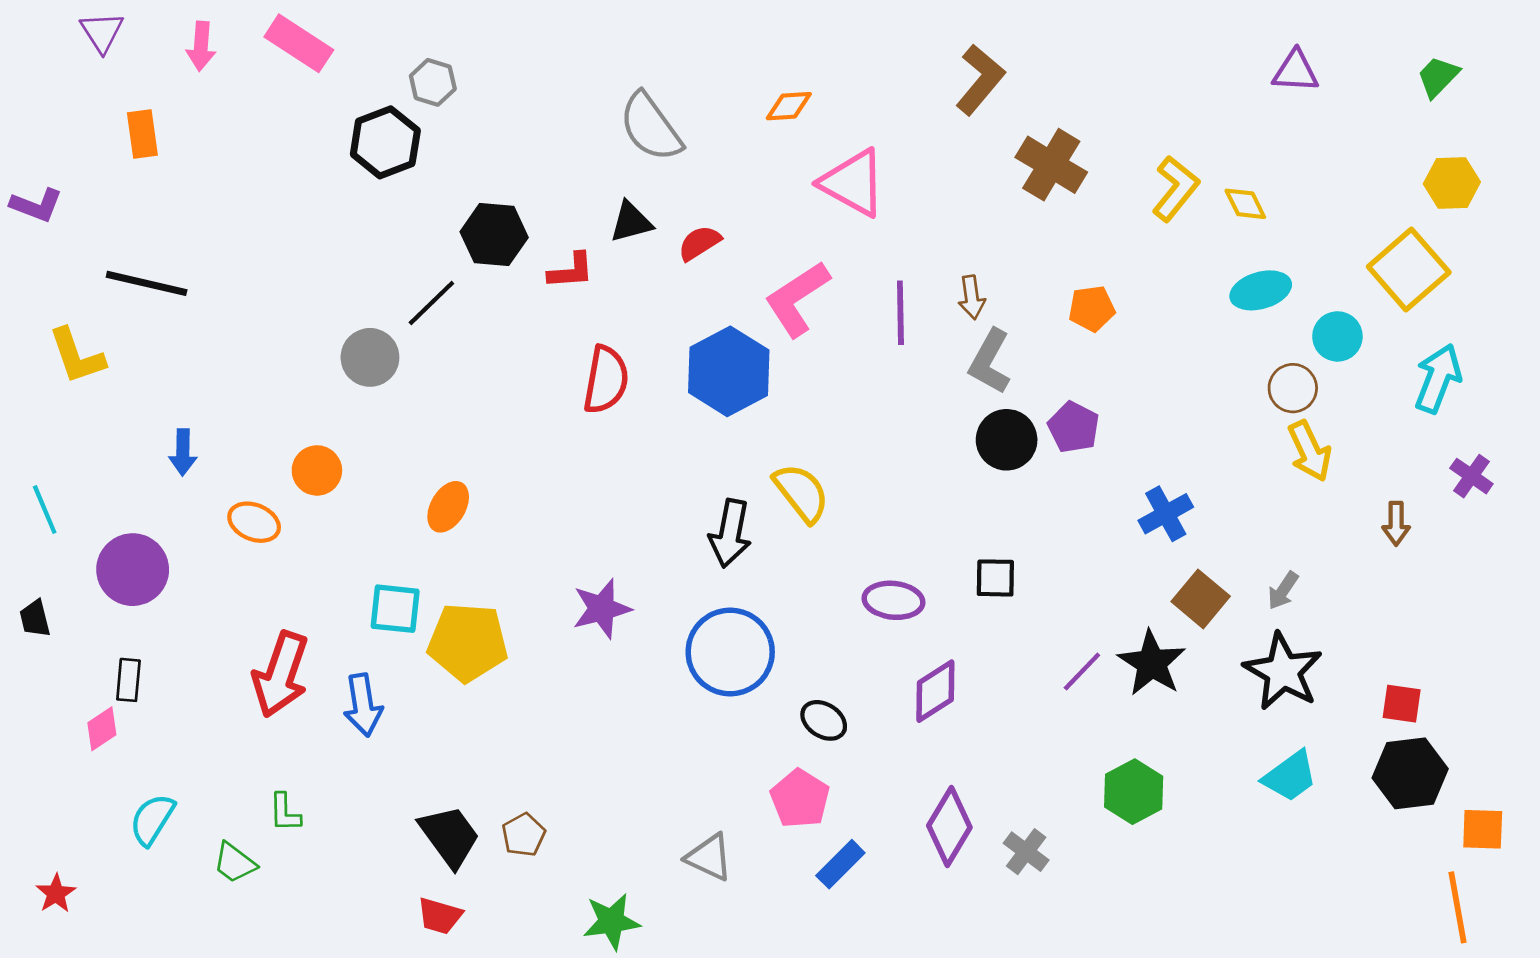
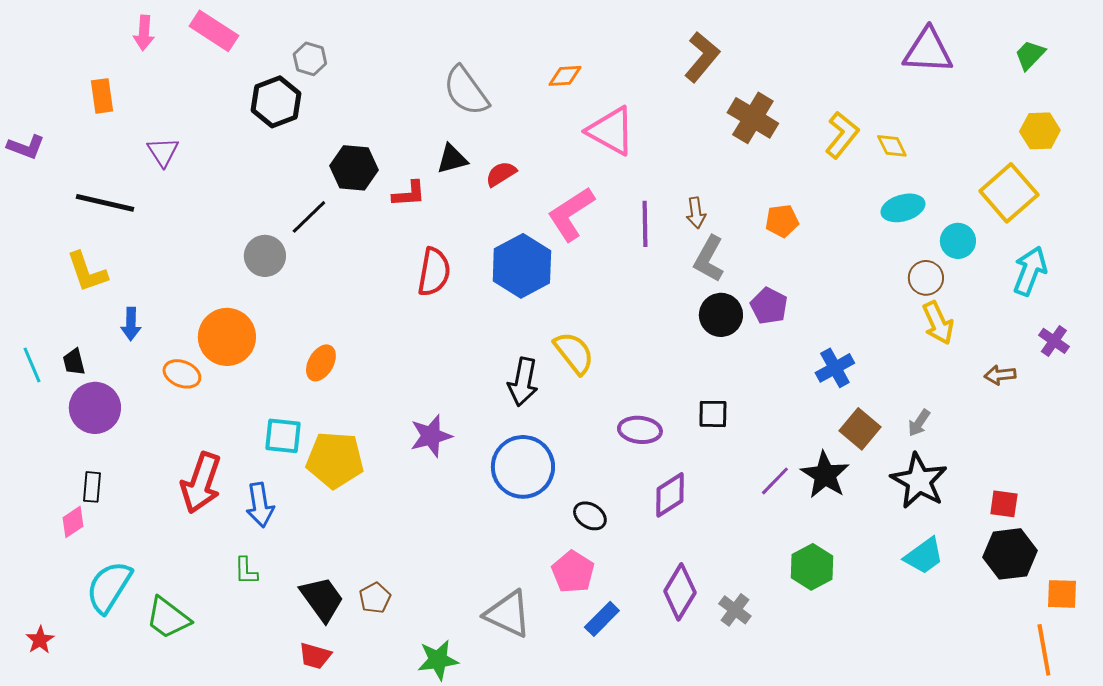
purple triangle: (102, 32) -> (163, 152), moved
purple triangle: (1296, 71) -> (928, 51), size x1.5
yellow L-shape: (77, 356) -> (87, 272), moved
orange circle: (317, 470) -> (227, 337), size x1.6
brown arrow: (1396, 524) -> (1000, 375), turned 84
black trapezoid: (35, 618) -> (74, 362), moved
green L-shape: (285, 813) -> (246, 571), moved
cyan semicircle: (152, 820) -> (109, 587), size x1.4
gray triangle: (709, 857) -> (508, 614), size x1.4
green trapezoid: (235, 863) -> (168, 618), size x1.4

